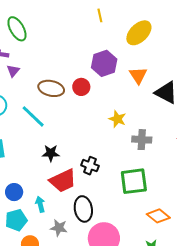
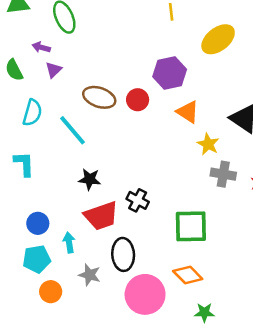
orange triangle: (138, 75) -> (188, 112), moved, turned -30
yellow star: (117, 119) -> (208, 144), moved
gray cross: (142, 140) -> (223, 174), moved
orange diamond: (158, 216) -> (188, 275), moved

